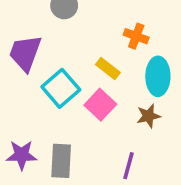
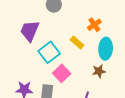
orange cross: (136, 36) -> (94, 25), turned 32
pink square: (100, 105) -> (62, 73), moved

